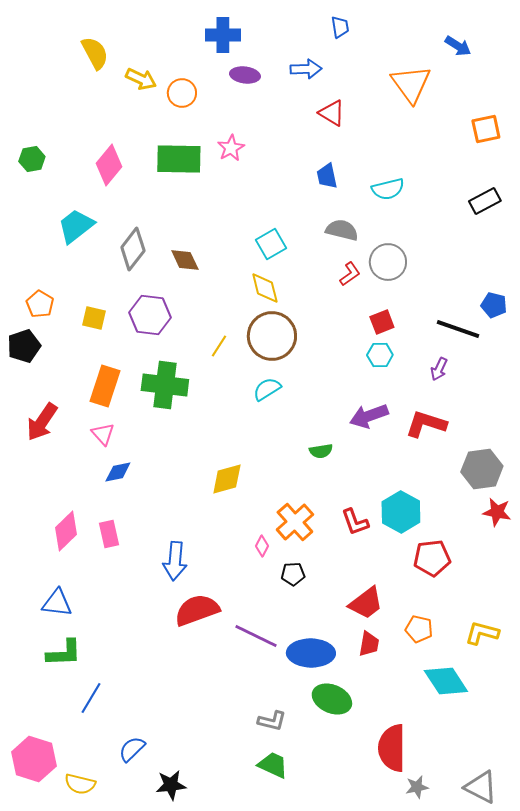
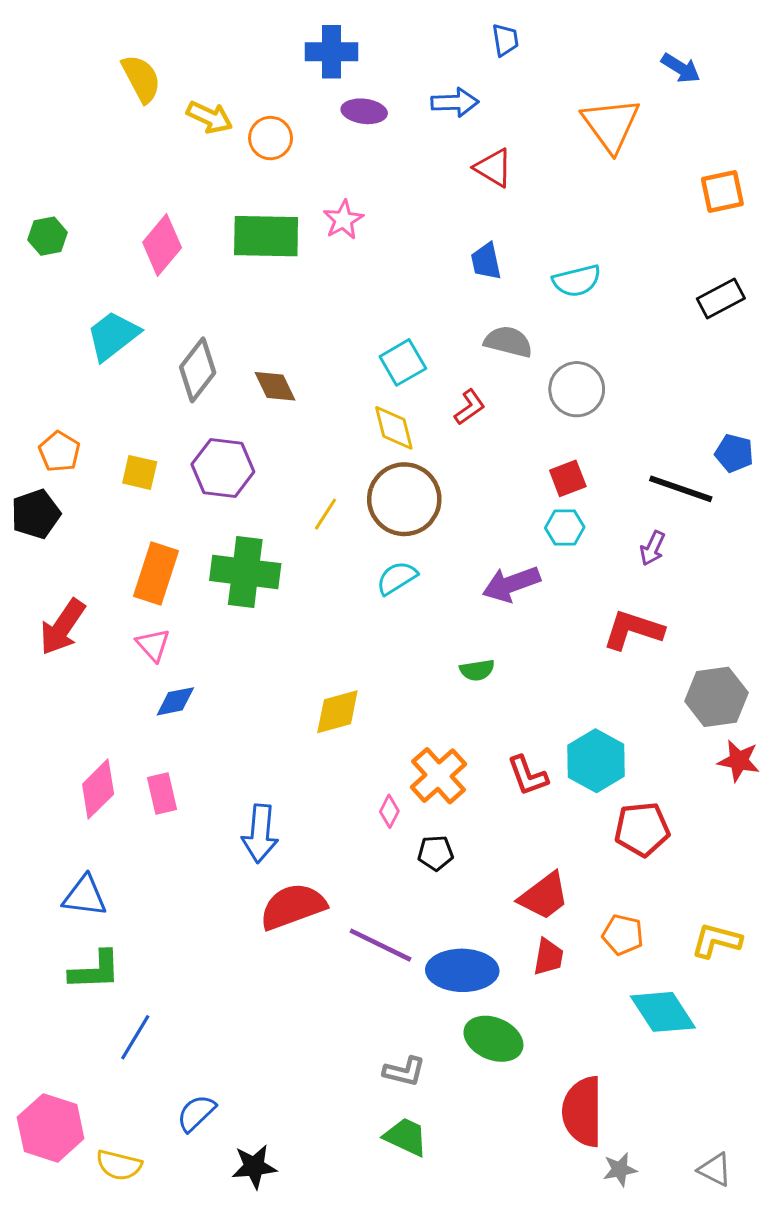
red L-shape: (350, 274) -> (470, 407), moved
purple arrow: (369, 416) -> (511, 584), moved
gray triangle: (481, 787) -> (715, 1170), size x0.7

